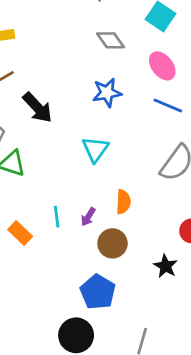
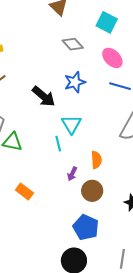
black arrow: (38, 108) -> (44, 96), moved
cyan line: (57, 217) -> (58, 144), moved

